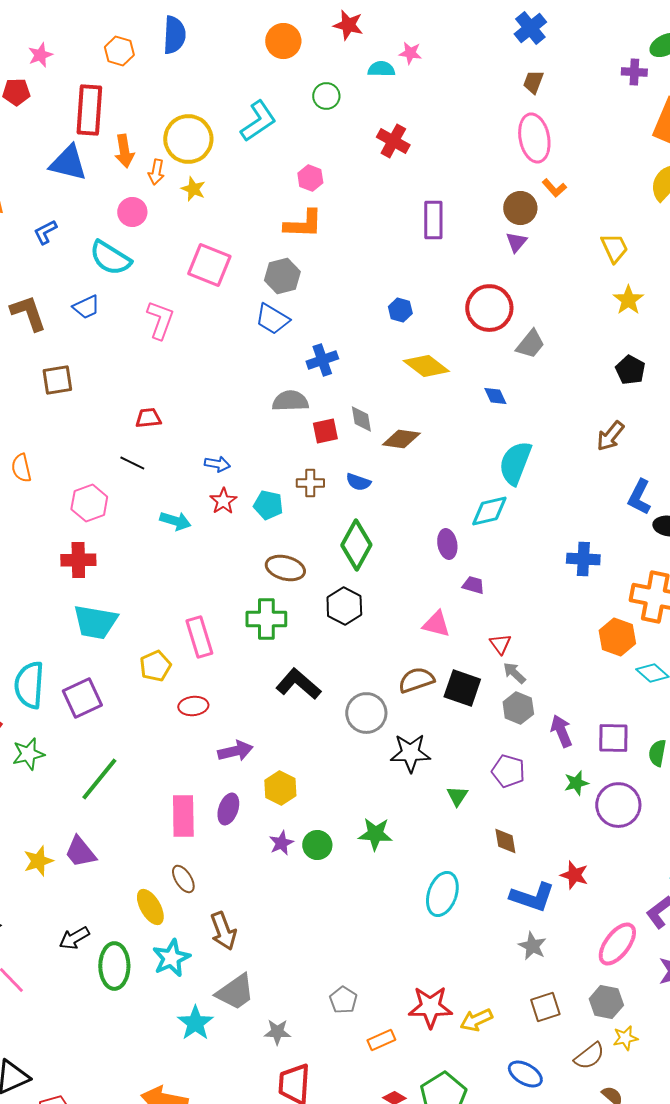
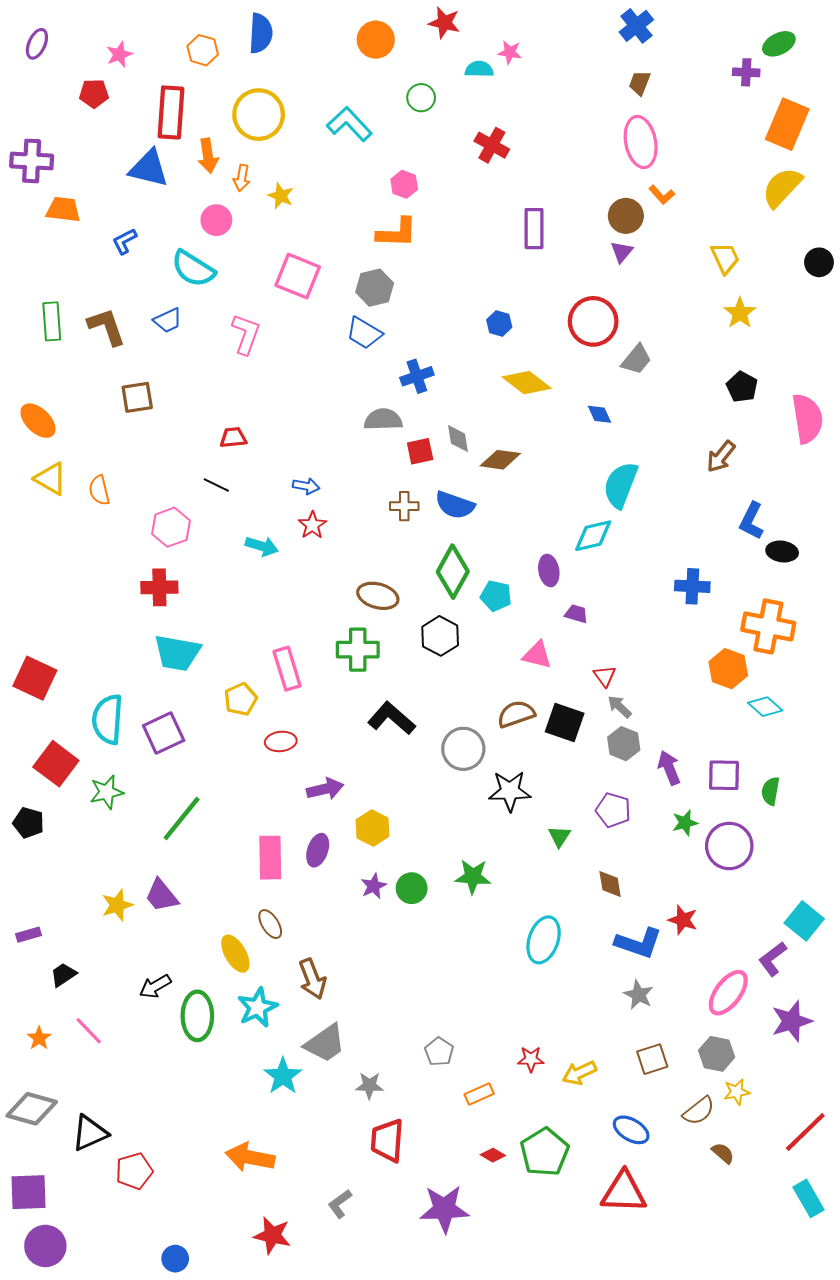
cyan L-shape: (258, 121) -> (349, 124), turned -99
yellow circle: (188, 139) -> (259, 115), moved
blue semicircle: (358, 482) -> (455, 505), size x1.5
cyan pentagon: (268, 505) -> (496, 596), moved
red star: (430, 1007) -> (531, 1059), size x0.6

